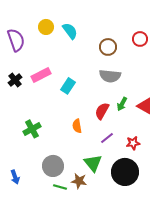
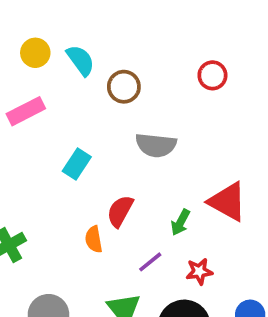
brown circle: (108, 47) -> (124, 87), moved
pink rectangle: (41, 75) -> (26, 111), moved
green arrow: (122, 104) -> (180, 222), moved
red semicircle: (102, 111) -> (120, 211), moved

